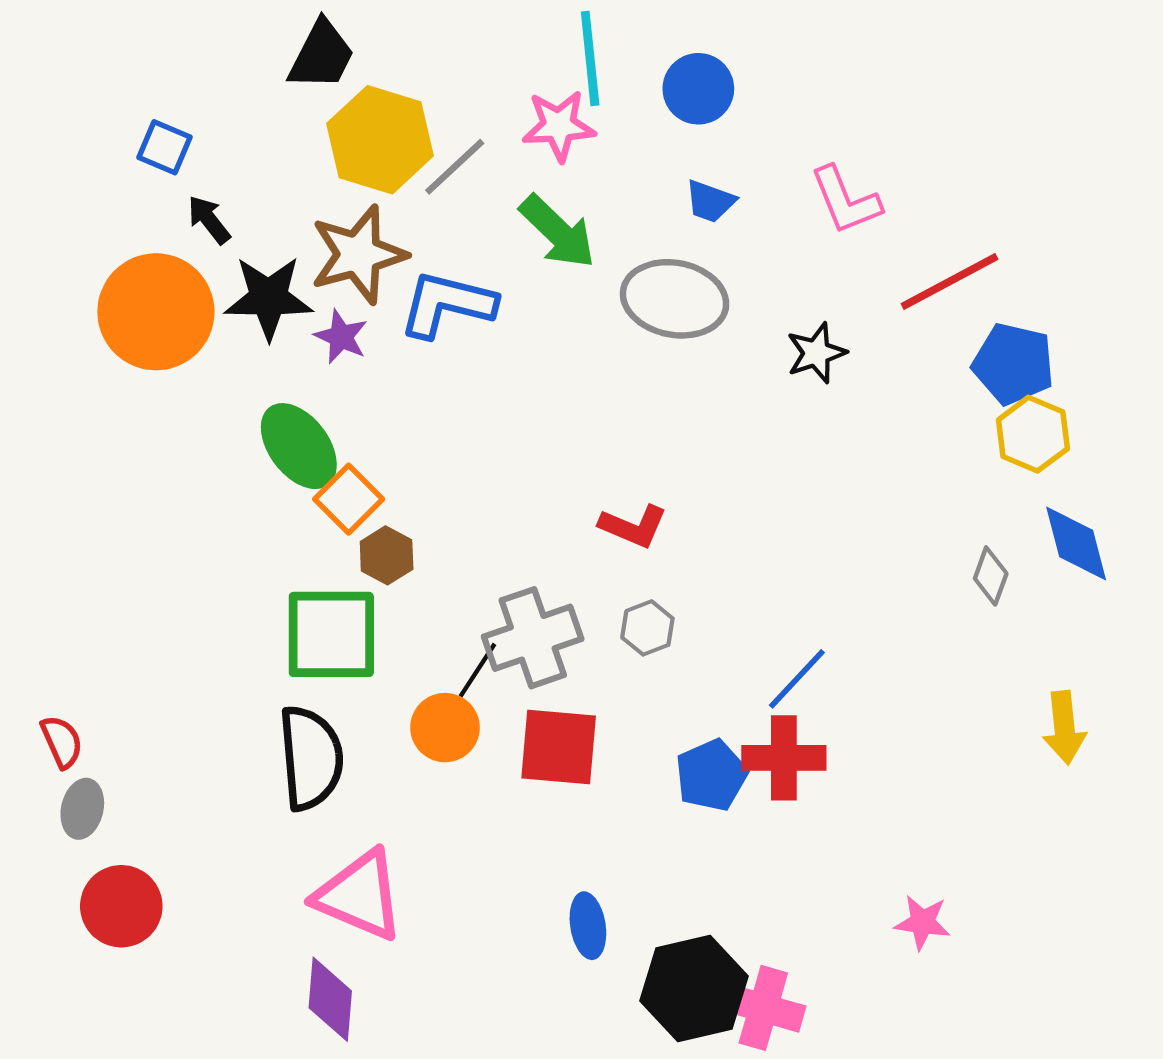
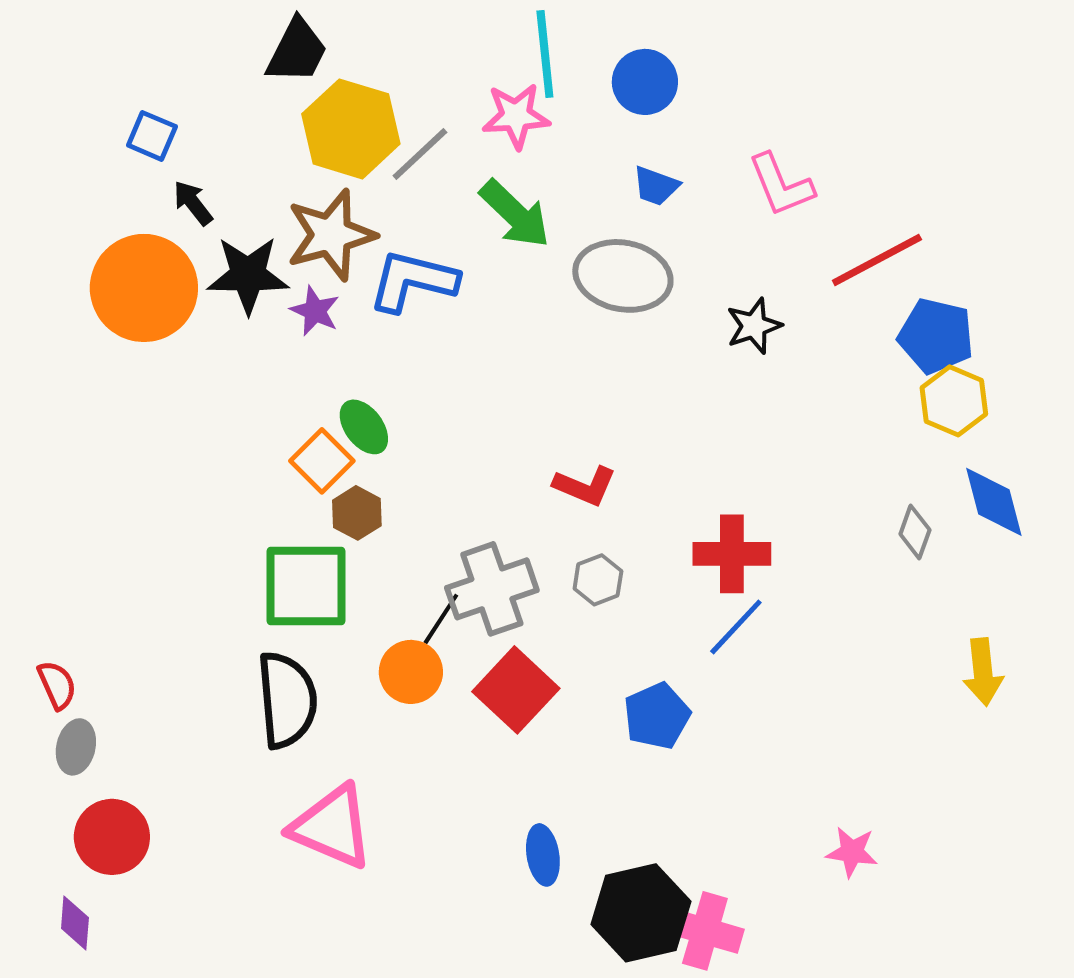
green ellipse: (299, 446) -> (364, 427), moved, size x0.7
red square: (559, 747) -> (516, 690), turned 38
red cross: (784, 758) -> (732, 554), moved
purple diamond: (330, 999) -> (75, 923), moved, size x0.7

